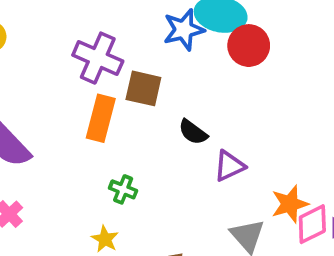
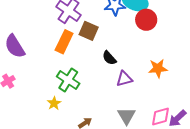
green cross: (123, 189) -> (68, 80), size x1.6
orange star: (290, 204) -> (158, 68), moved

